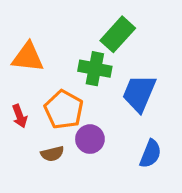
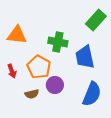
green rectangle: (118, 34) -> (96, 20), moved
blue trapezoid: (139, 93) -> (85, 57), turned -35
blue semicircle: (150, 154) -> (92, 94), size x1.4

